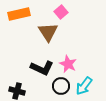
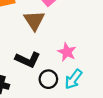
pink star: (68, 64) -> (67, 52), moved

